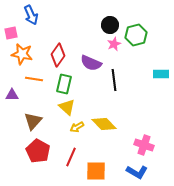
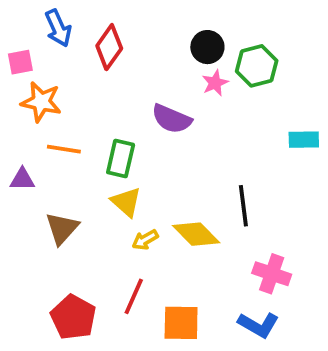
red diamond: (58, 55) -> (109, 47), moved
black line: (114, 80) -> (243, 206), moved
red pentagon: (38, 151) -> (73, 317), moved

